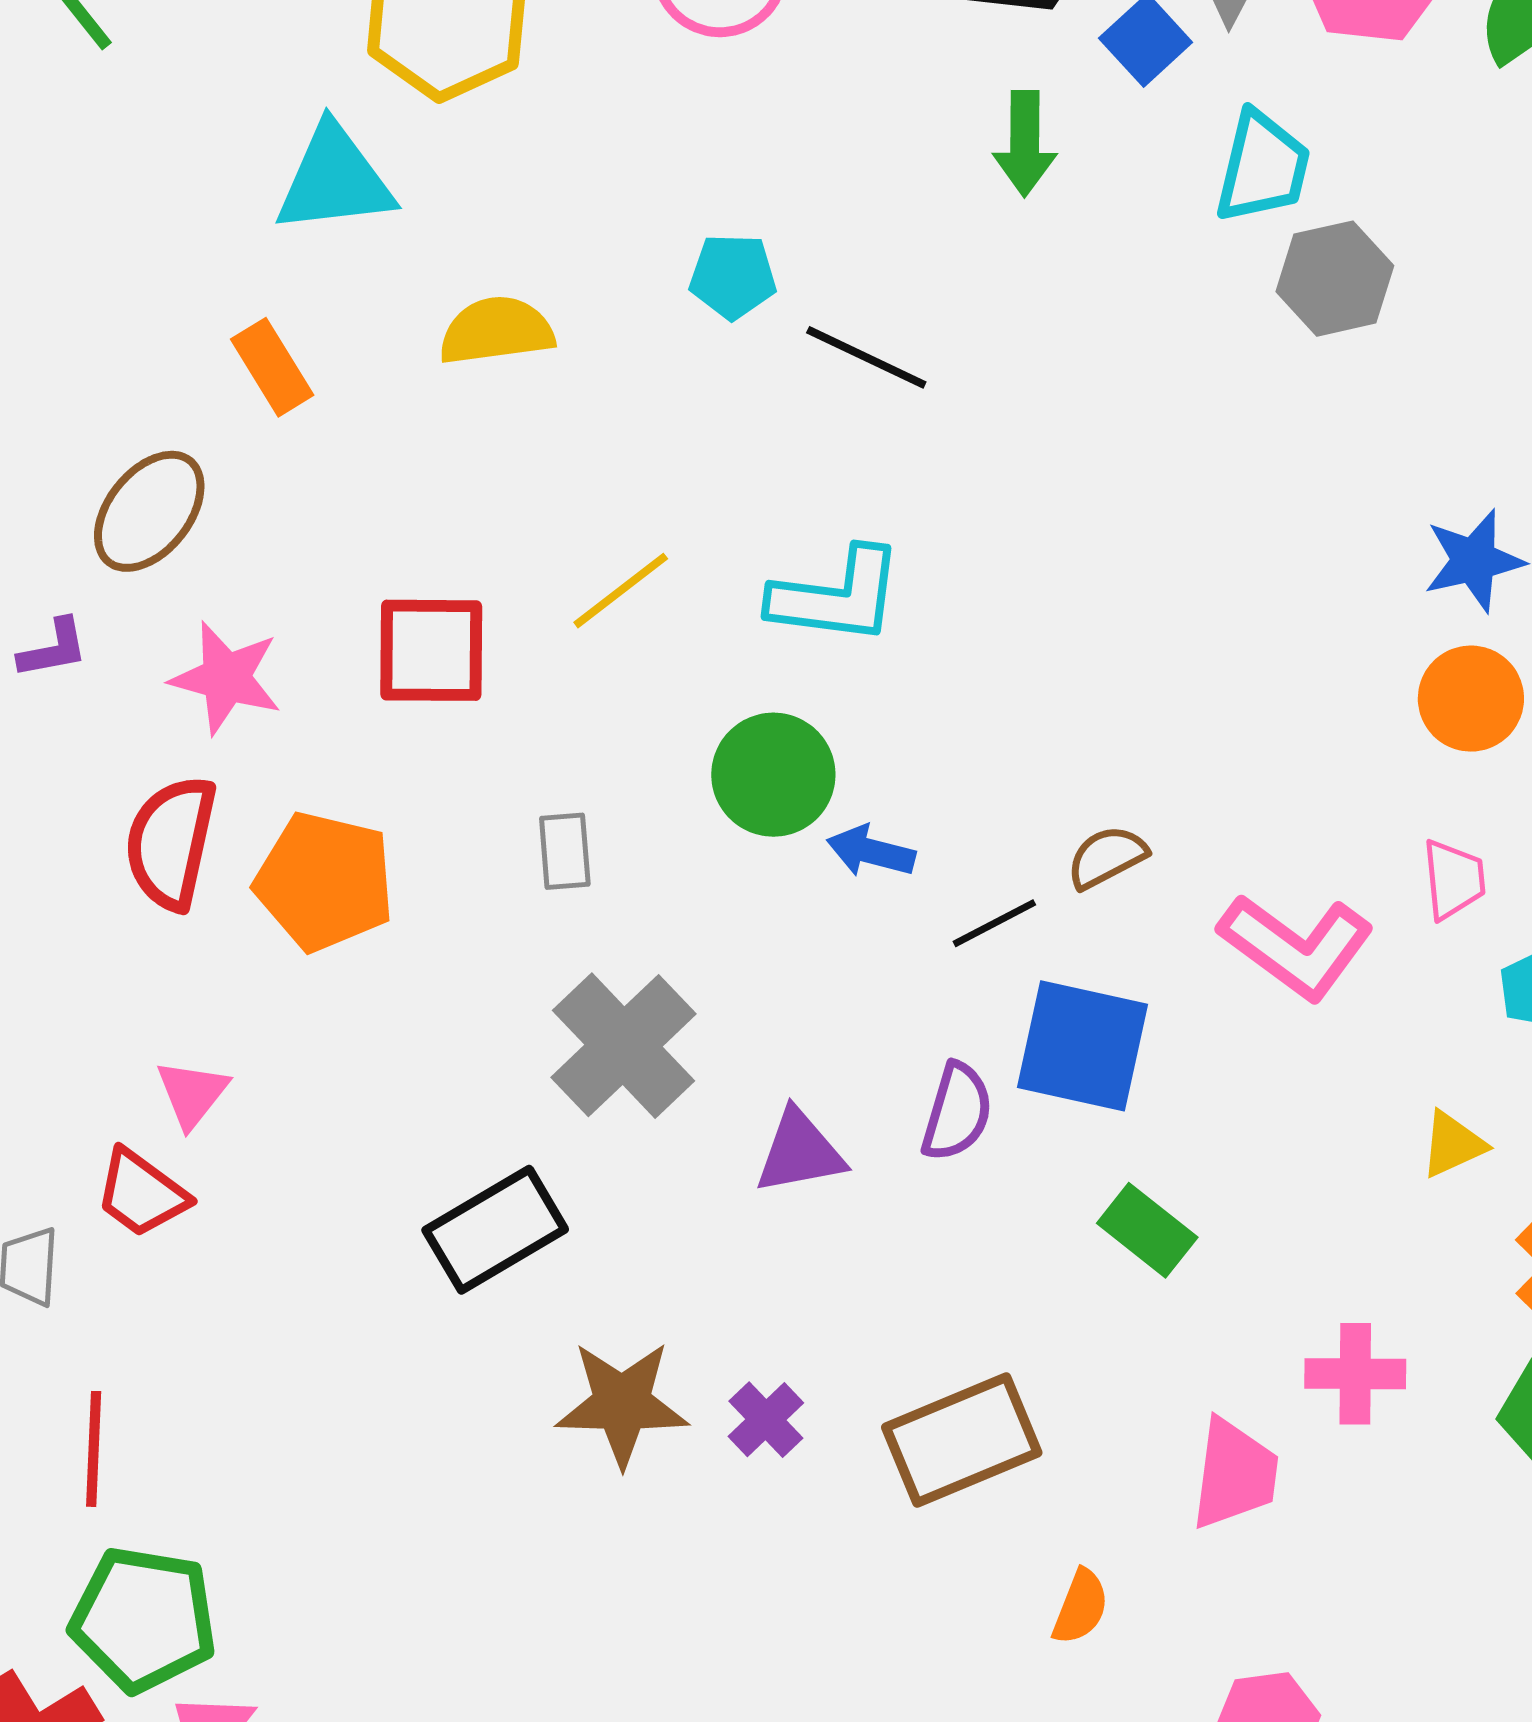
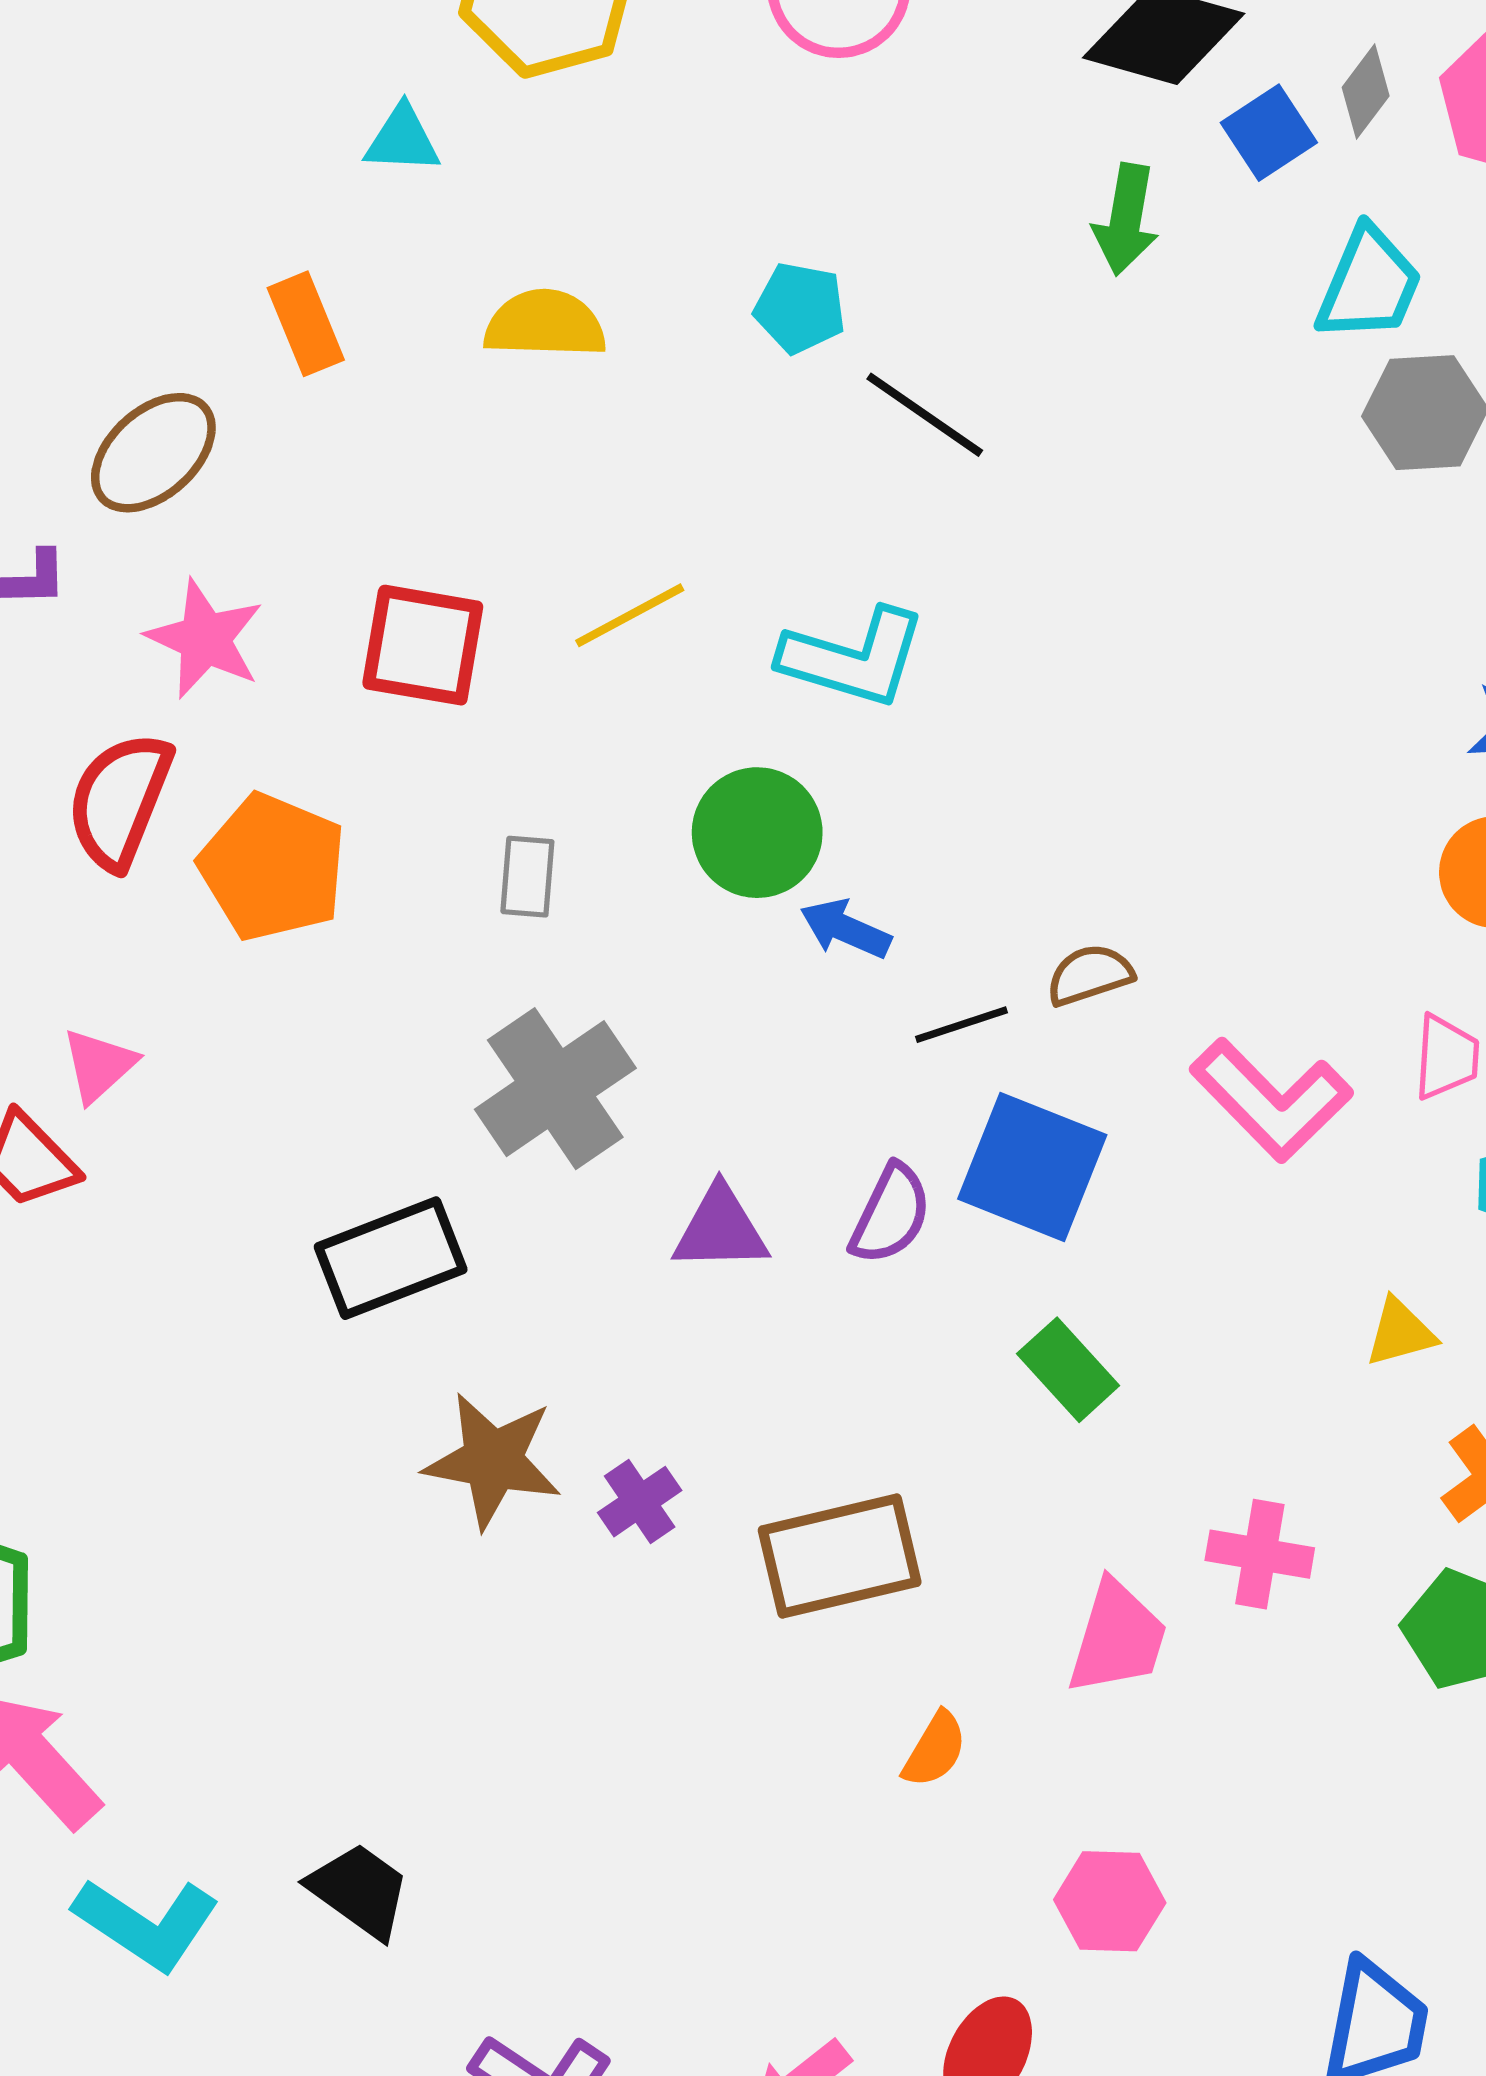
cyan triangle: (335, 180) -> (402, 140), size x0.6

